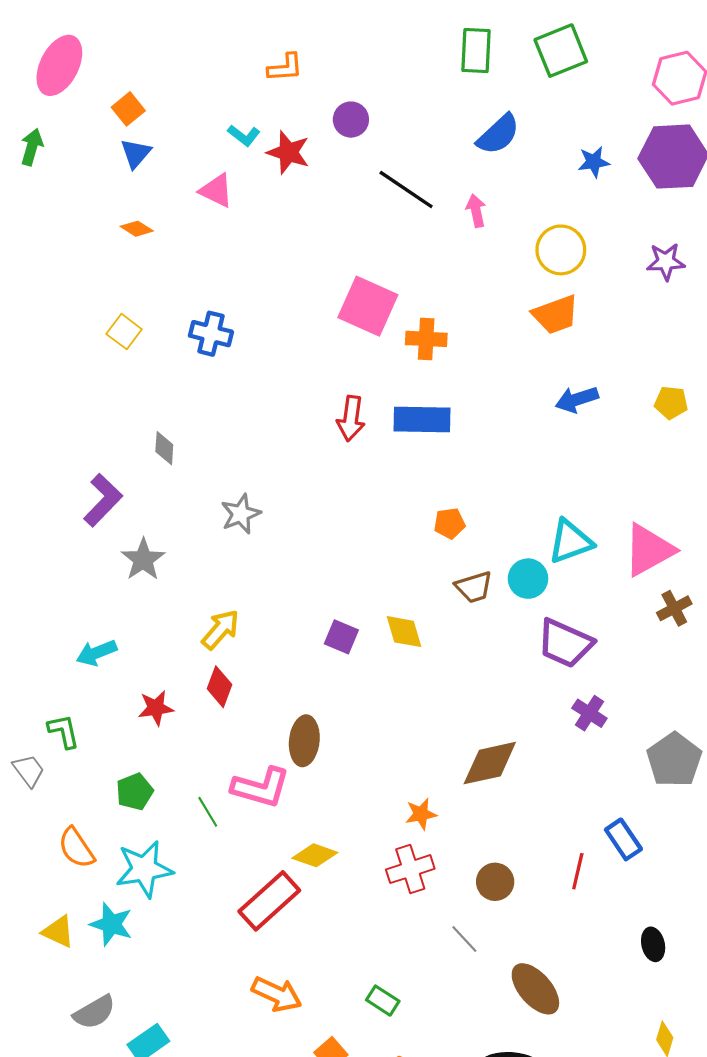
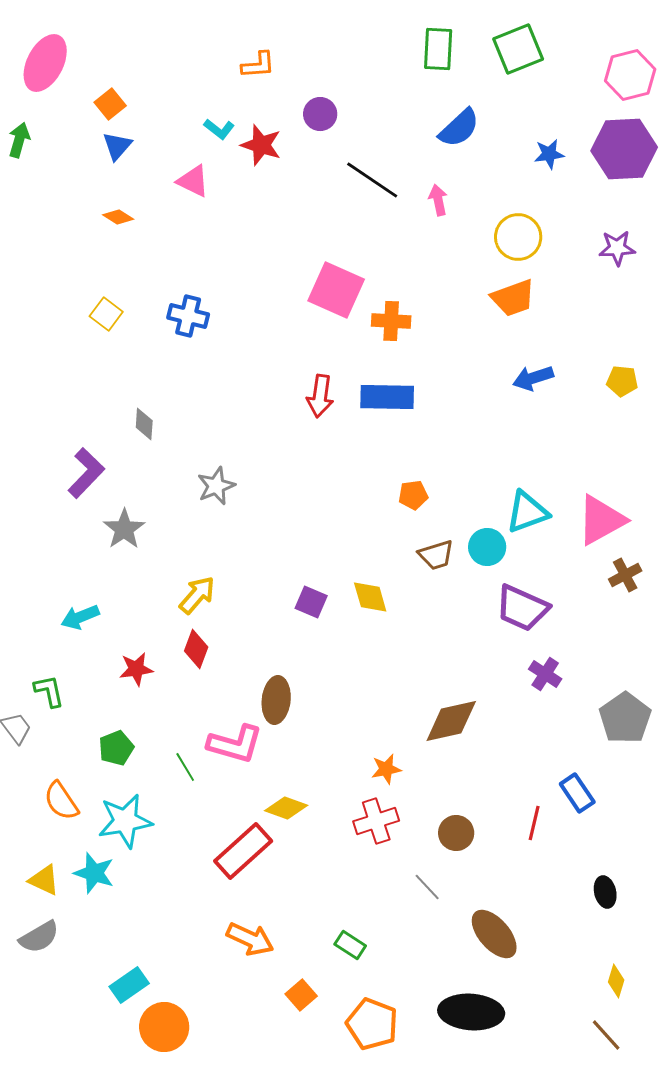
gray semicircle: (94, 1012) -> (39, 937), moved

